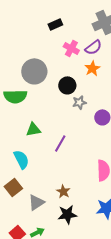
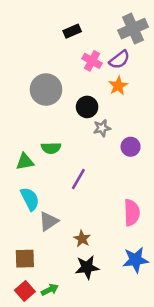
green semicircle: (15, 96) -> (51, 148), moved, size x0.7
green triangle: (33, 129) -> (25, 162), moved
brown square: (13, 187) -> (25, 259), moved, turned 36
gray triangle: (36, 202) -> (48, 221), moved

